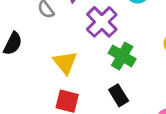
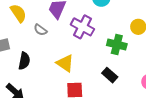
green cross: (122, 56) -> (117, 45), moved

